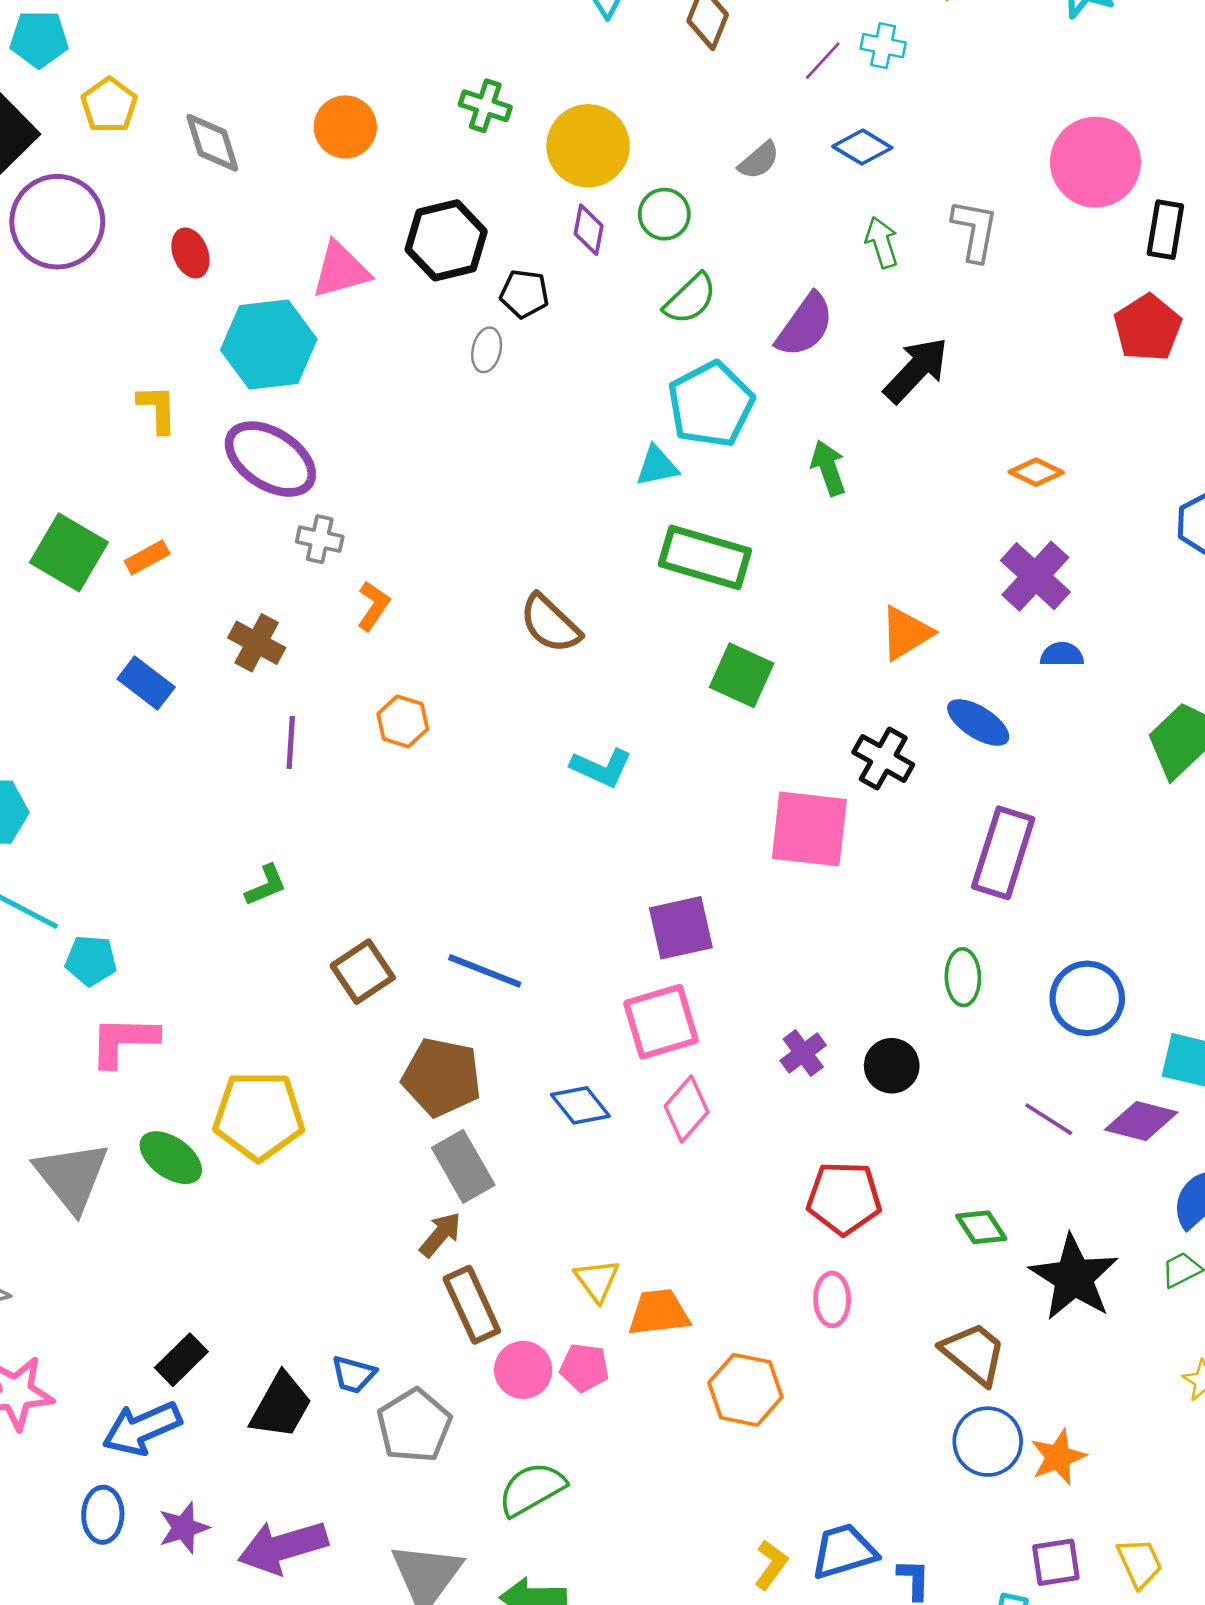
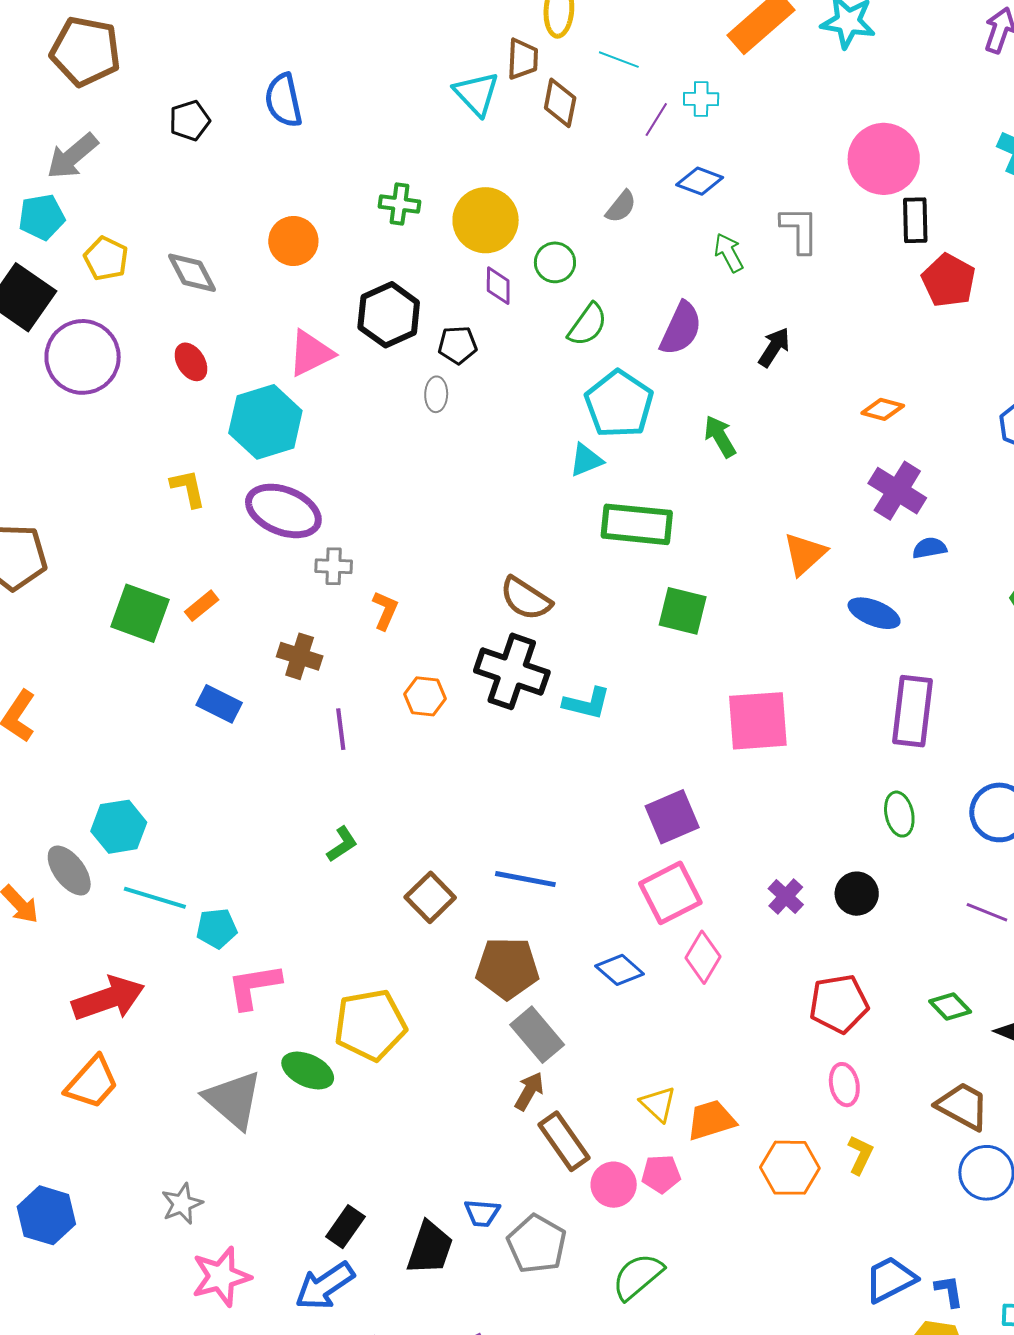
black rectangle: (1165, 230) -> (915, 220), moved
black arrow: (916, 370) -> (774, 347), size x0.7
black cross: (883, 758) -> (512, 671), moved, size x1.5
yellow L-shape: (771, 1565) -> (860, 1155), moved

